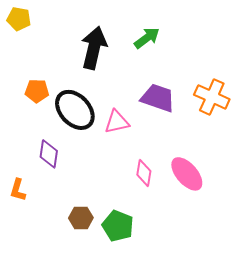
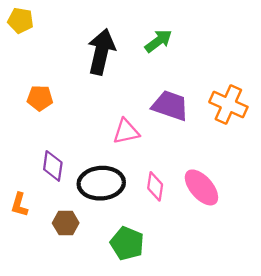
black ellipse: (75, 110) -> (101, 183), moved, turned -51
brown hexagon: (81, 218) -> (66, 223), moved

